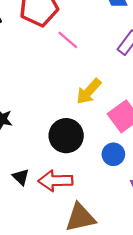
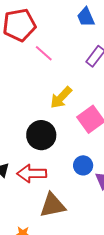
blue circle: (113, 154) -> (83, 165), moved

